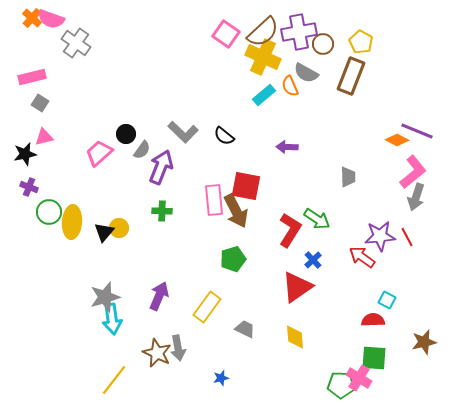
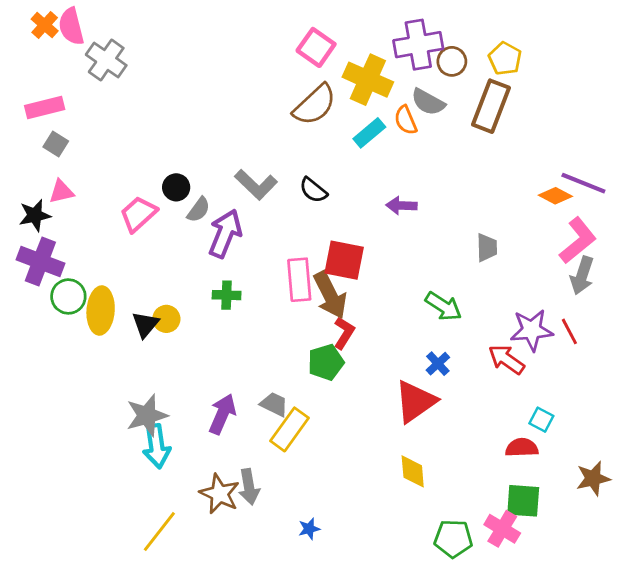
pink semicircle: (51, 19) -> (71, 26), turned 56
brown semicircle: (263, 32) -> (315, 105), moved
purple cross: (29, 187) -> (40, 262), size x1.8
red L-shape: (290, 230) -> (344, 333), moved, size x0.7
gray trapezoid: (245, 329) -> (274, 404), moved
green pentagon: (341, 385) -> (453, 539), moved

